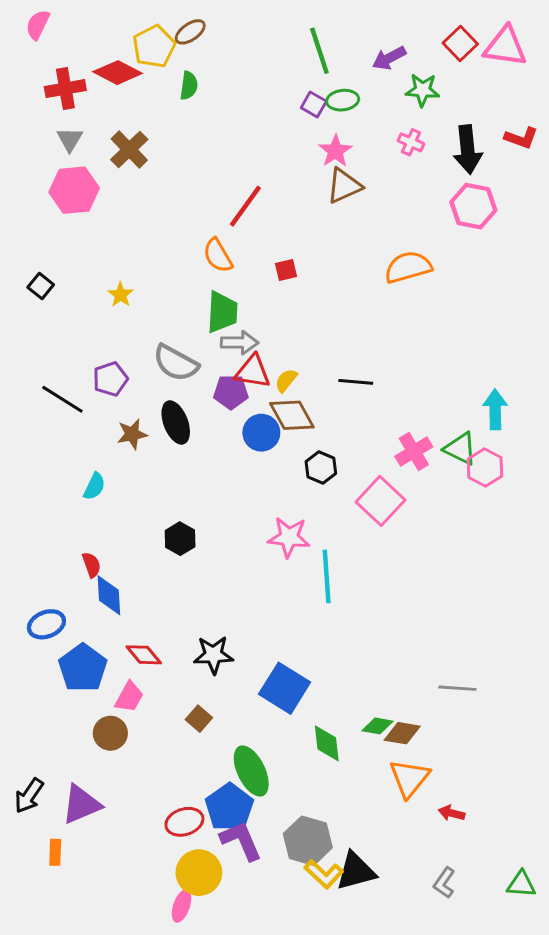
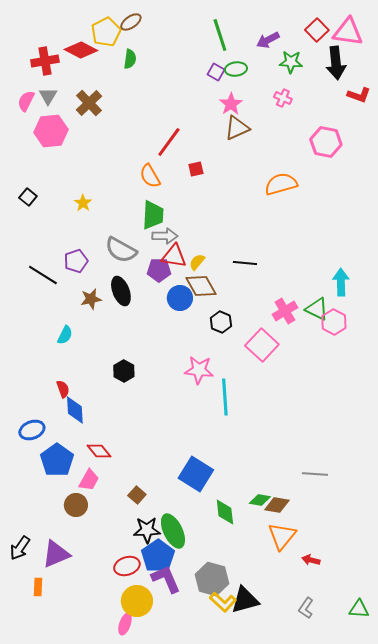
pink semicircle: (38, 25) -> (26, 101), moved
black arrow: (468, 150) -> (336, 63), moved
red square: (286, 270) -> (196, 169), moved
black star: (213, 655) -> (147, 530), moved

